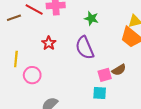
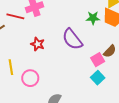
green star: (91, 18) -> (93, 18), moved
cyan square: (100, 93) -> (98, 78), turned -32

